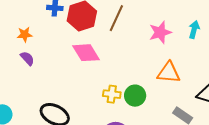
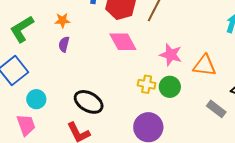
pink star: (160, 32) -> (171, 55), moved, turned 30
purple semicircle: (27, 58) -> (64, 44), turned -126

